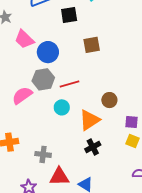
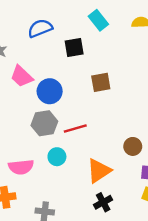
pink semicircle: (22, 95) -> (21, 167), moved, turned -150
brown circle: (109, 100) -> (133, 146), moved
cyan circle: (62, 107) -> (57, 157), moved

